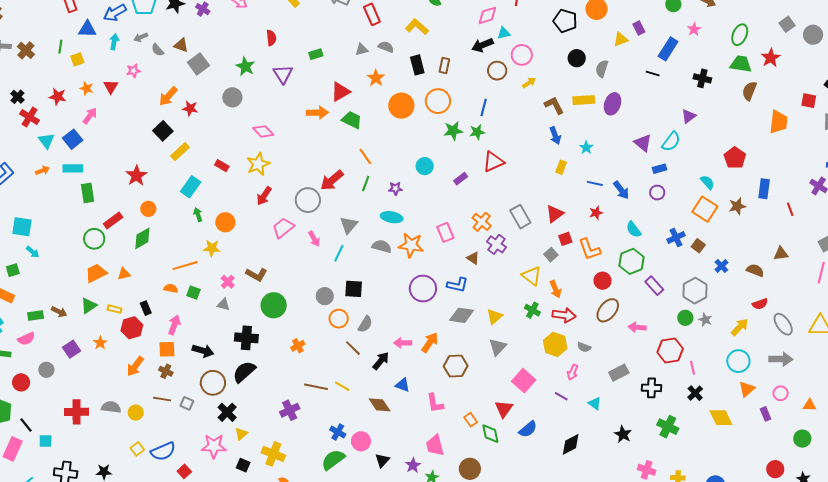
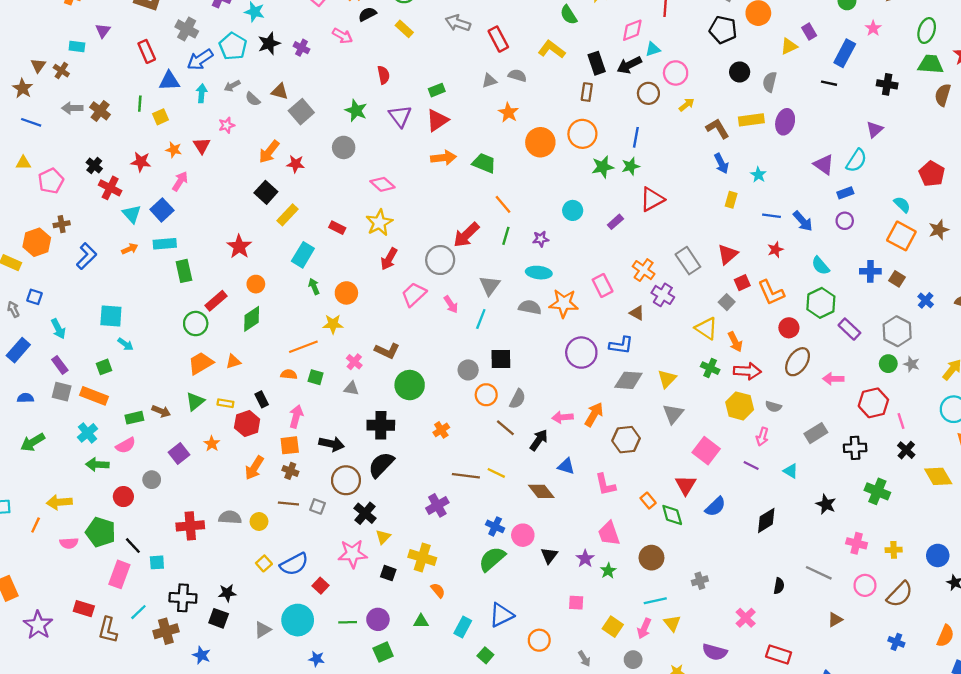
black rectangle: (417, 65) -> (597, 63), moved
red triangle: (340, 92) -> (437, 120), moved
blue cross: (676, 238) -> (870, 271), turned 30

